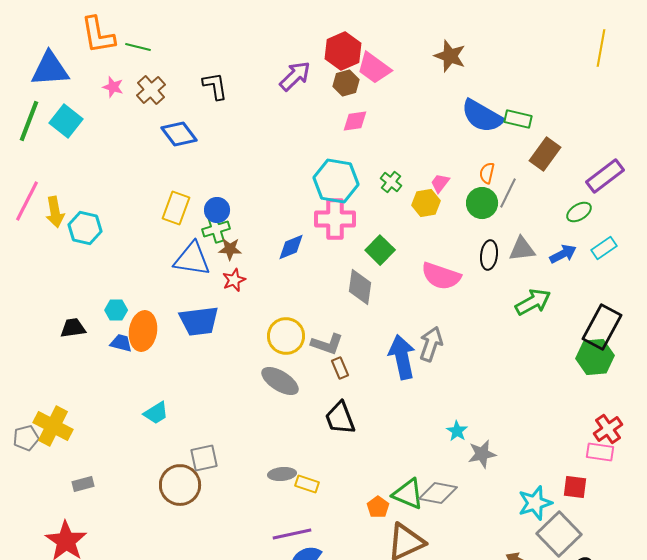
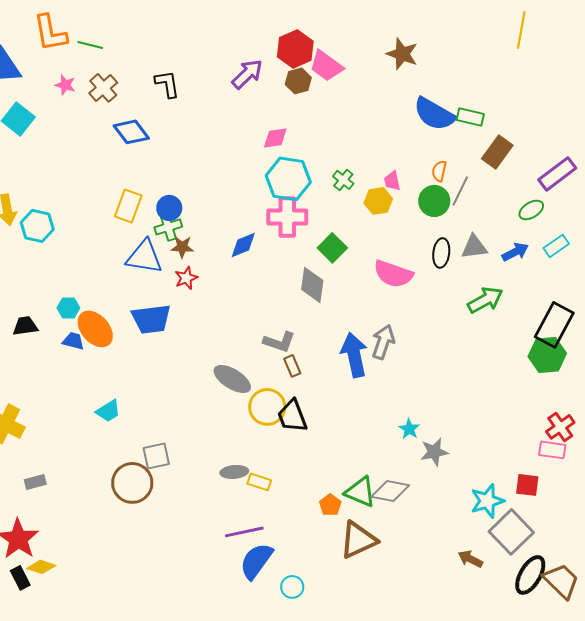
yellow line: (601, 48) -> (521, 30), moved
pink diamond: (355, 121) -> (275, 138), moved
pink trapezoid: (440, 183) -> (392, 181), turned -50
orange ellipse: (143, 331) -> (95, 329), turned -51
yellow circle: (286, 336) -> (267, 407), moved

